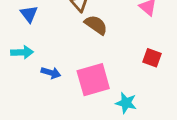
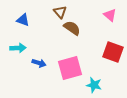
blue triangle: (29, 14) -> (23, 20), turned -32
red square: (152, 58) -> (113, 52), size x1.5

